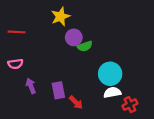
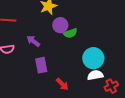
purple arrow: (31, 86) -> (33, 41), moved, turned -32
purple rectangle: (58, 90) -> (41, 65), moved

